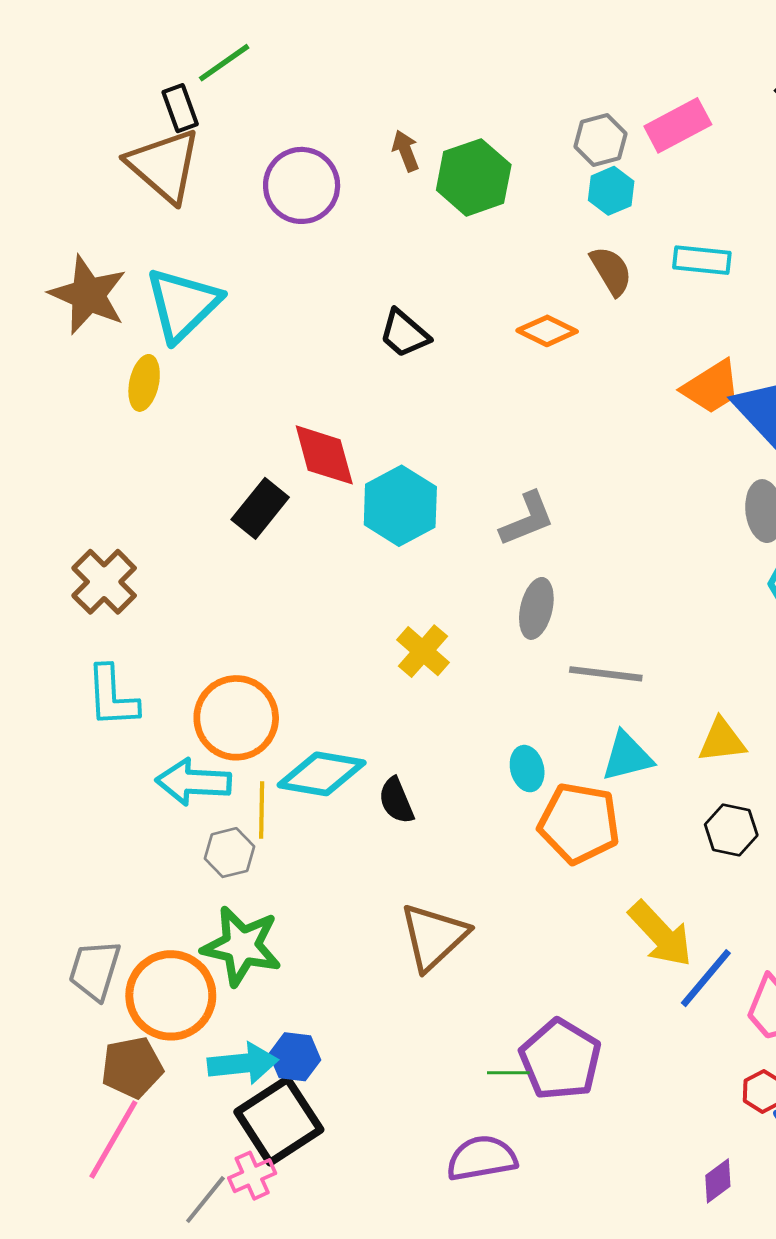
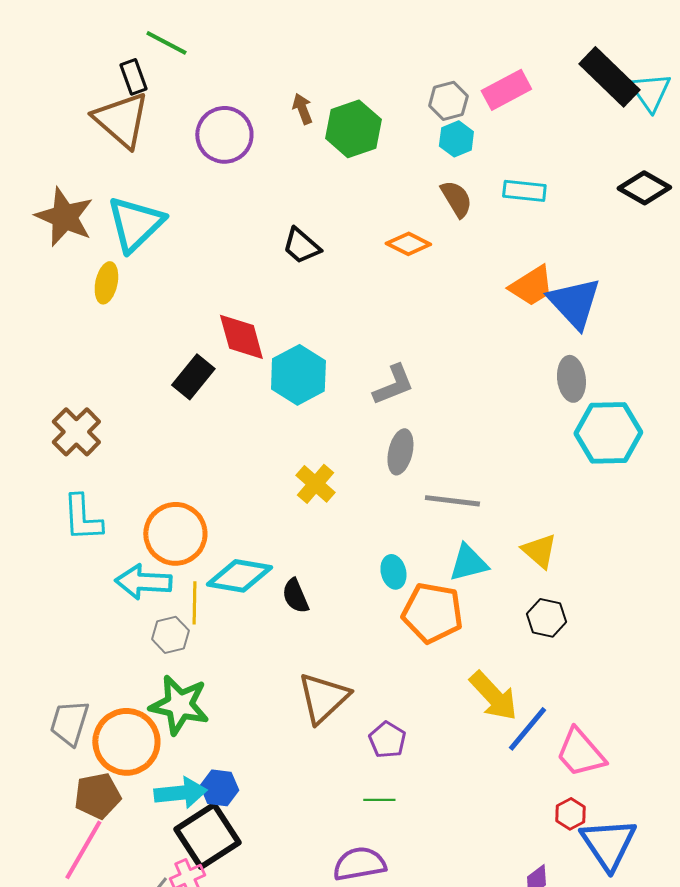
green line: (224, 63) -> (166, 43), turned 63
yellow triangle: (722, 741) -> (539, 551), turned 48
purple pentagon: (560, 1059) -> (387, 740), moved, size x0.6

